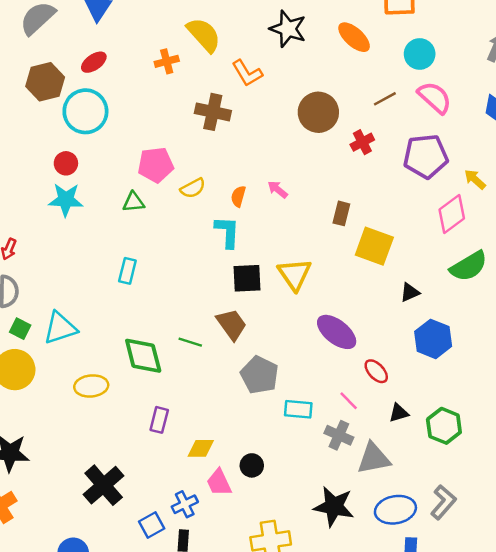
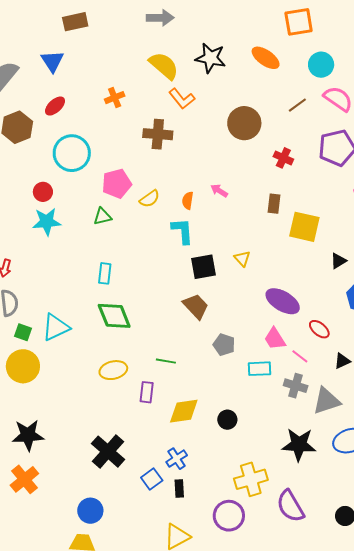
yellow semicircle: (204, 35) -> (164, 66), moved
cyan circle: (85, 111) -> (72, 153), moved
red cross: (362, 142) -> (283, 158), moved, turned -30
yellow triangle: (295, 274) -> (242, 258), size x0.6
green line: (190, 342) -> (166, 361), moved
green diamond: (143, 356) -> (114, 316), moved
gray pentagon: (259, 375) -> (224, 345), size x0.7
yellow ellipse: (91, 386) -> (113, 370), moved
yellow diamond: (201, 448) -> (184, 411), size x1.4
pink trapezoid: (219, 482) -> (275, 339), moved

